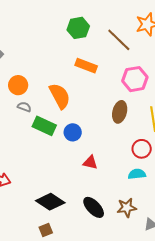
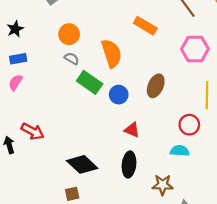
brown ellipse: (120, 112) -> (156, 86), moved
black ellipse: (94, 207) -> (129, 164), moved, turned 40

